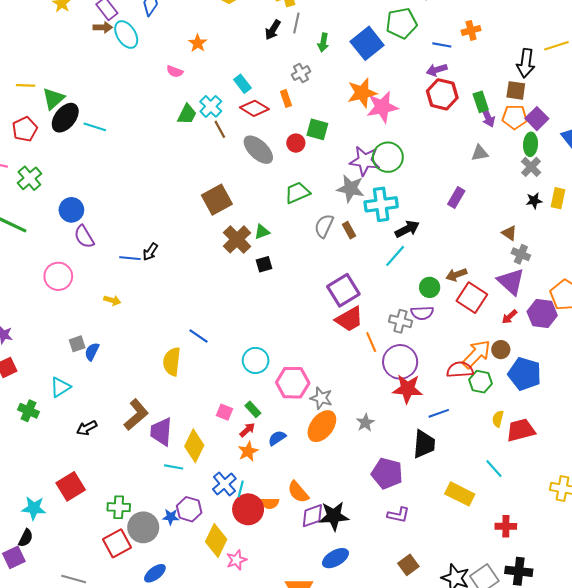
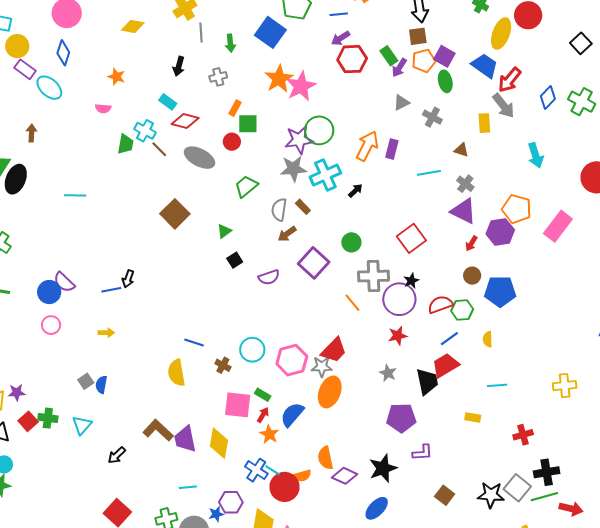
brown arrow: (103, 27) -> (31, 133), moved, turned -72
black arrow: (273, 30) -> (179, 66), moved
gray cross: (301, 73) -> (218, 77), turned 30
orange rectangle: (286, 99) -> (235, 108), moved, turned 63
purple arrow: (488, 117) -> (399, 68), turned 72
cyan line: (95, 127) -> (75, 195), moved
gray cross: (531, 167) -> (432, 117), moved
black star: (534, 201) -> (411, 281), moved
blue circle: (71, 210) -> (49, 292), moved
black arrow: (407, 229) -> (355, 191), size x0.7
brown triangle: (509, 233) -> (461, 150), moved
brown cross: (237, 239) -> (223, 365), moved, size x0.6
gray cross: (521, 254) -> (465, 184), turned 30
cyan line: (395, 256) -> (429, 173), moved, turned 55
brown arrow: (456, 275) -> (287, 234), moved
pink circle: (58, 276) -> (51, 325), size x0.7
green circle: (430, 287) -> (351, 242), moved
red square: (472, 298) -> (411, 238), moved, turned 36
purple semicircle: (422, 313) -> (269, 277), moved
red trapezoid: (349, 319) -> (334, 350), moved
gray cross: (400, 321) -> (374, 276), size x1.4
orange arrow: (476, 354) -> (367, 146), moved
purple circle: (400, 362) -> (399, 299), moved
red star: (407, 389) -> (398, 336), size x0.7
green cross: (28, 411) -> (48, 418), moved
pink square: (225, 412) -> (238, 405), size x1.8
blue line: (439, 413) -> (449, 339), moved
brown L-shape: (136, 415) -> (158, 430), turned -80
gray star: (365, 423) -> (388, 373), moved
red trapezoid: (521, 430) -> (445, 365), moved
blue semicircle: (277, 438) -> (292, 415), size x1.5
cyan line: (174, 467) -> (188, 487), moved
cyan line: (494, 469) -> (497, 385), turned -36
cyan line: (241, 489) -> (272, 470), turned -56
orange semicircle: (298, 492) -> (325, 458), turned 45
yellow rectangle: (460, 494) -> (473, 417), size x0.6
purple diamond: (312, 516) -> (345, 476), turned 60
black star: (334, 516) -> (383, 468), moved

